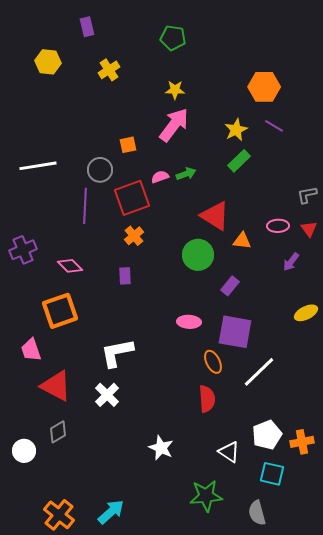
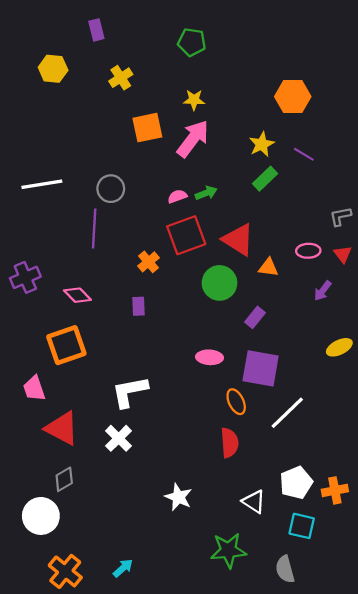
purple line: (274, 126) -> (304, 154), moved
orange square: (128, 145) -> (147, 128), moved, size x1.6
red square: (132, 198) -> (186, 235), moved
white circle: (24, 451) -> (41, 516), moved, size x1.4
cyan arrow: (111, 512) -> (123, 568), size x0.7

